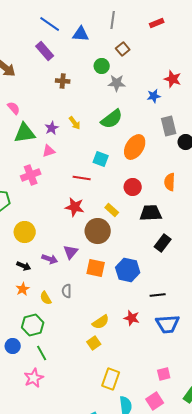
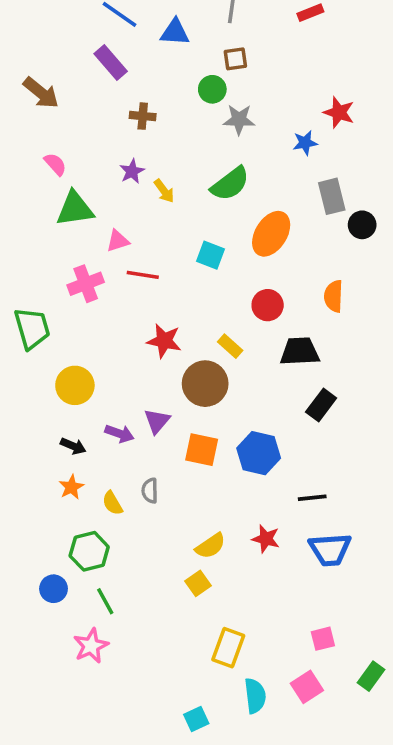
brown square: (123, 49) -> (235, 59), moved, turned 32
purple star: (52, 128) -> (132, 171), moved
red line: (82, 178) -> (143, 275), moved

